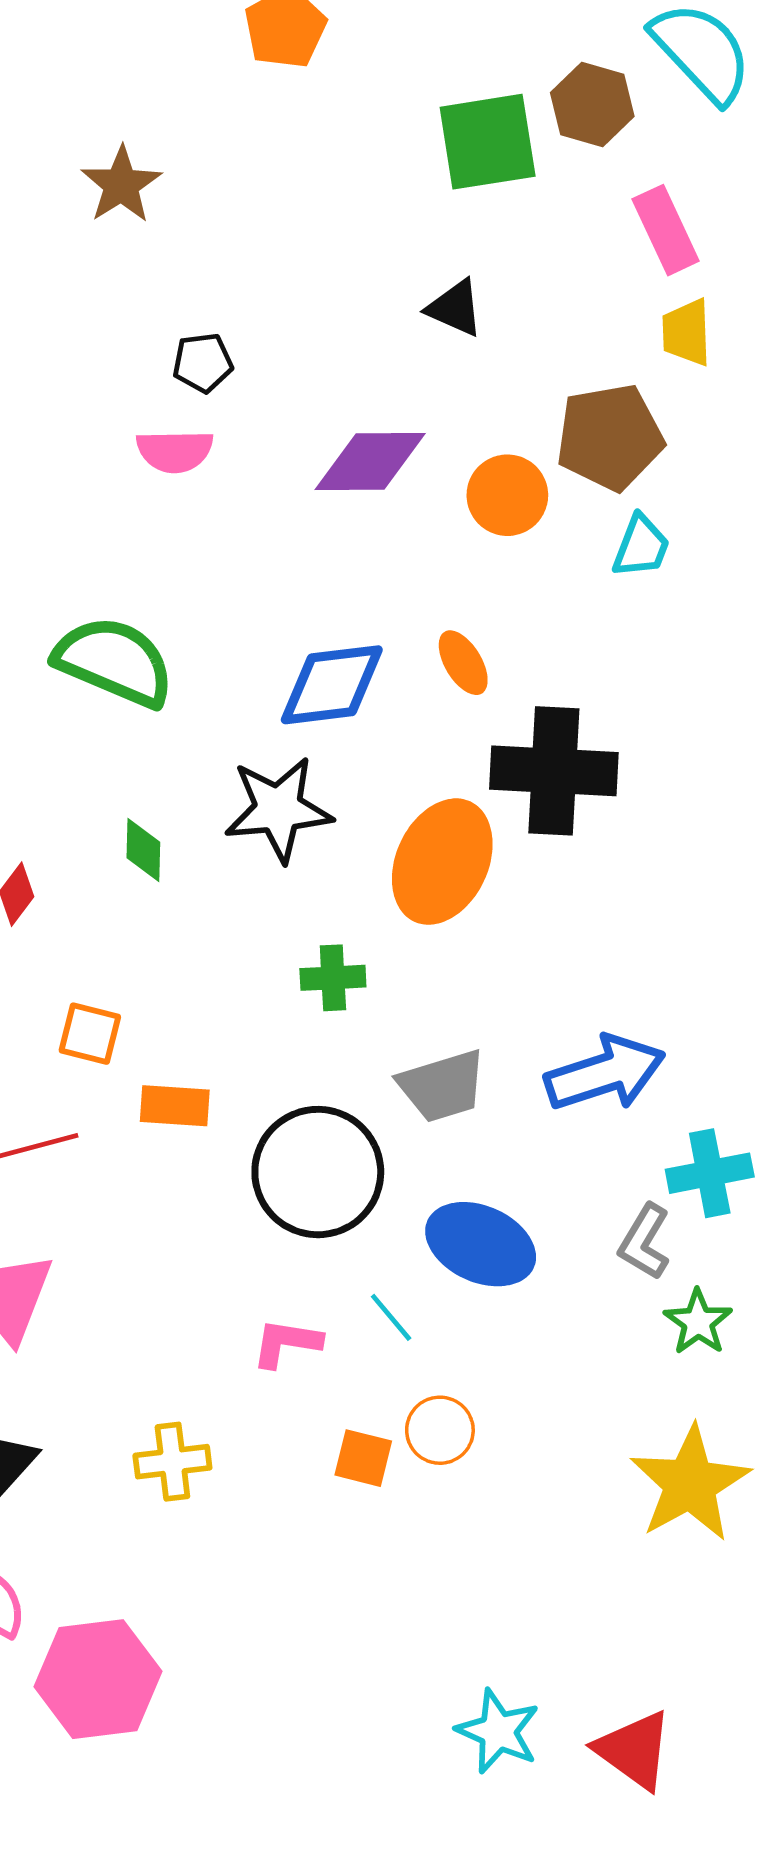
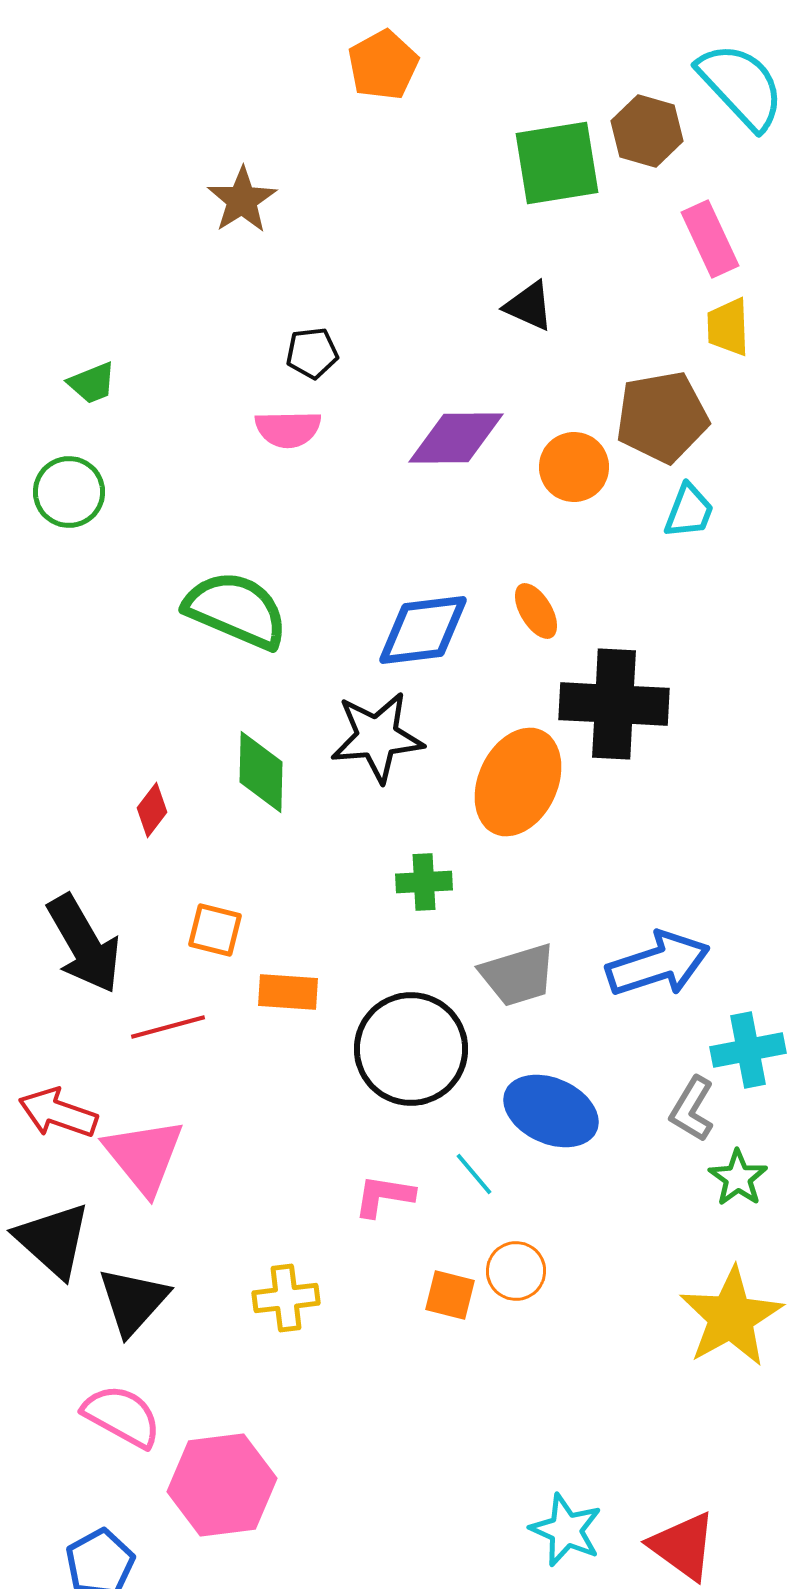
green diamond: (143, 850) -> (261, 772), size x1.5

